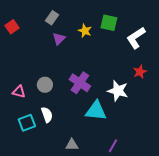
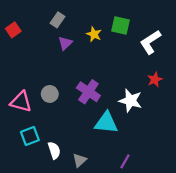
pink triangle: (19, 92) -> (21, 102), size x1.5
white semicircle: (47, 115) -> (54, 150), moved
gray triangle: (72, 145) -> (80, 160), turned -40

